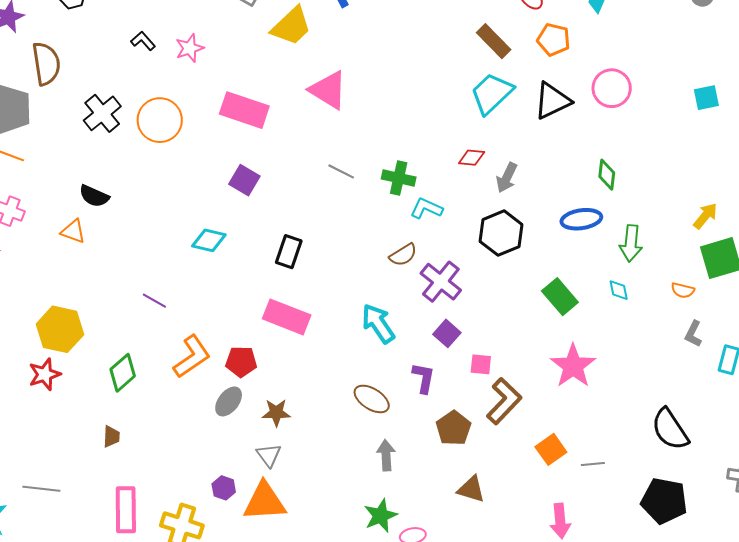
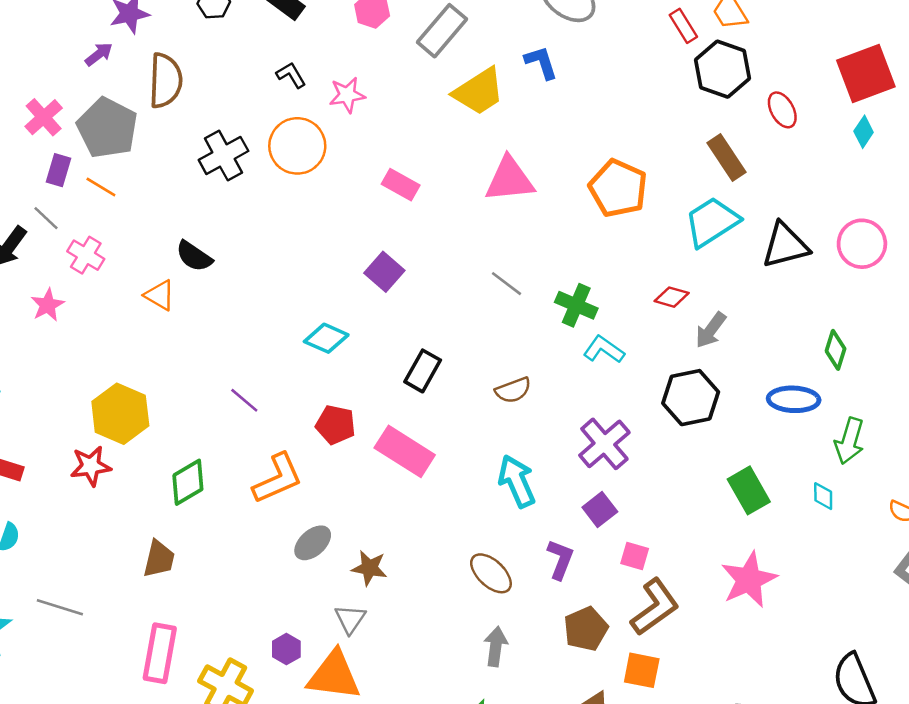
orange pentagon: (554, 40) -> (618, 188), moved, size x1.4
pink triangle: (328, 90) -> (510, 179), turned -48
pink rectangle: (244, 110) -> (401, 185), size x0.6
orange circle: (160, 120) -> (297, 146), moved
brown semicircle: (403, 255) -> (513, 390), moved
red pentagon: (241, 362) -> (335, 425), moved
brown trapezoid: (111, 436) -> (159, 559), size x1.4
orange square: (551, 449) -> (642, 670), moved, turned 36

